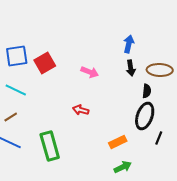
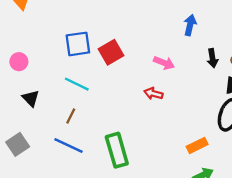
blue arrow: (129, 44) -> (190, 25), moved
red arrow: (81, 110) -> (153, 94), moved
brown line: (11, 117) -> (71, 116), turned -32

